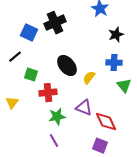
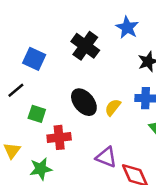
black cross: (55, 23) -> (85, 46), moved, turned -30
yellow semicircle: (89, 78) -> (113, 107), moved
green star: (57, 117) -> (41, 169), moved

